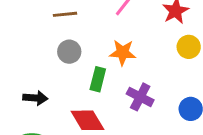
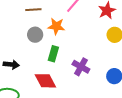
orange star: (123, 53) -> (56, 26), moved

